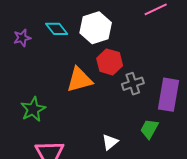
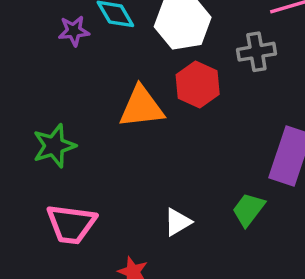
purple star: (22, 38) -> (74, 31), moved
gray cross: (133, 84) -> (256, 52), moved

